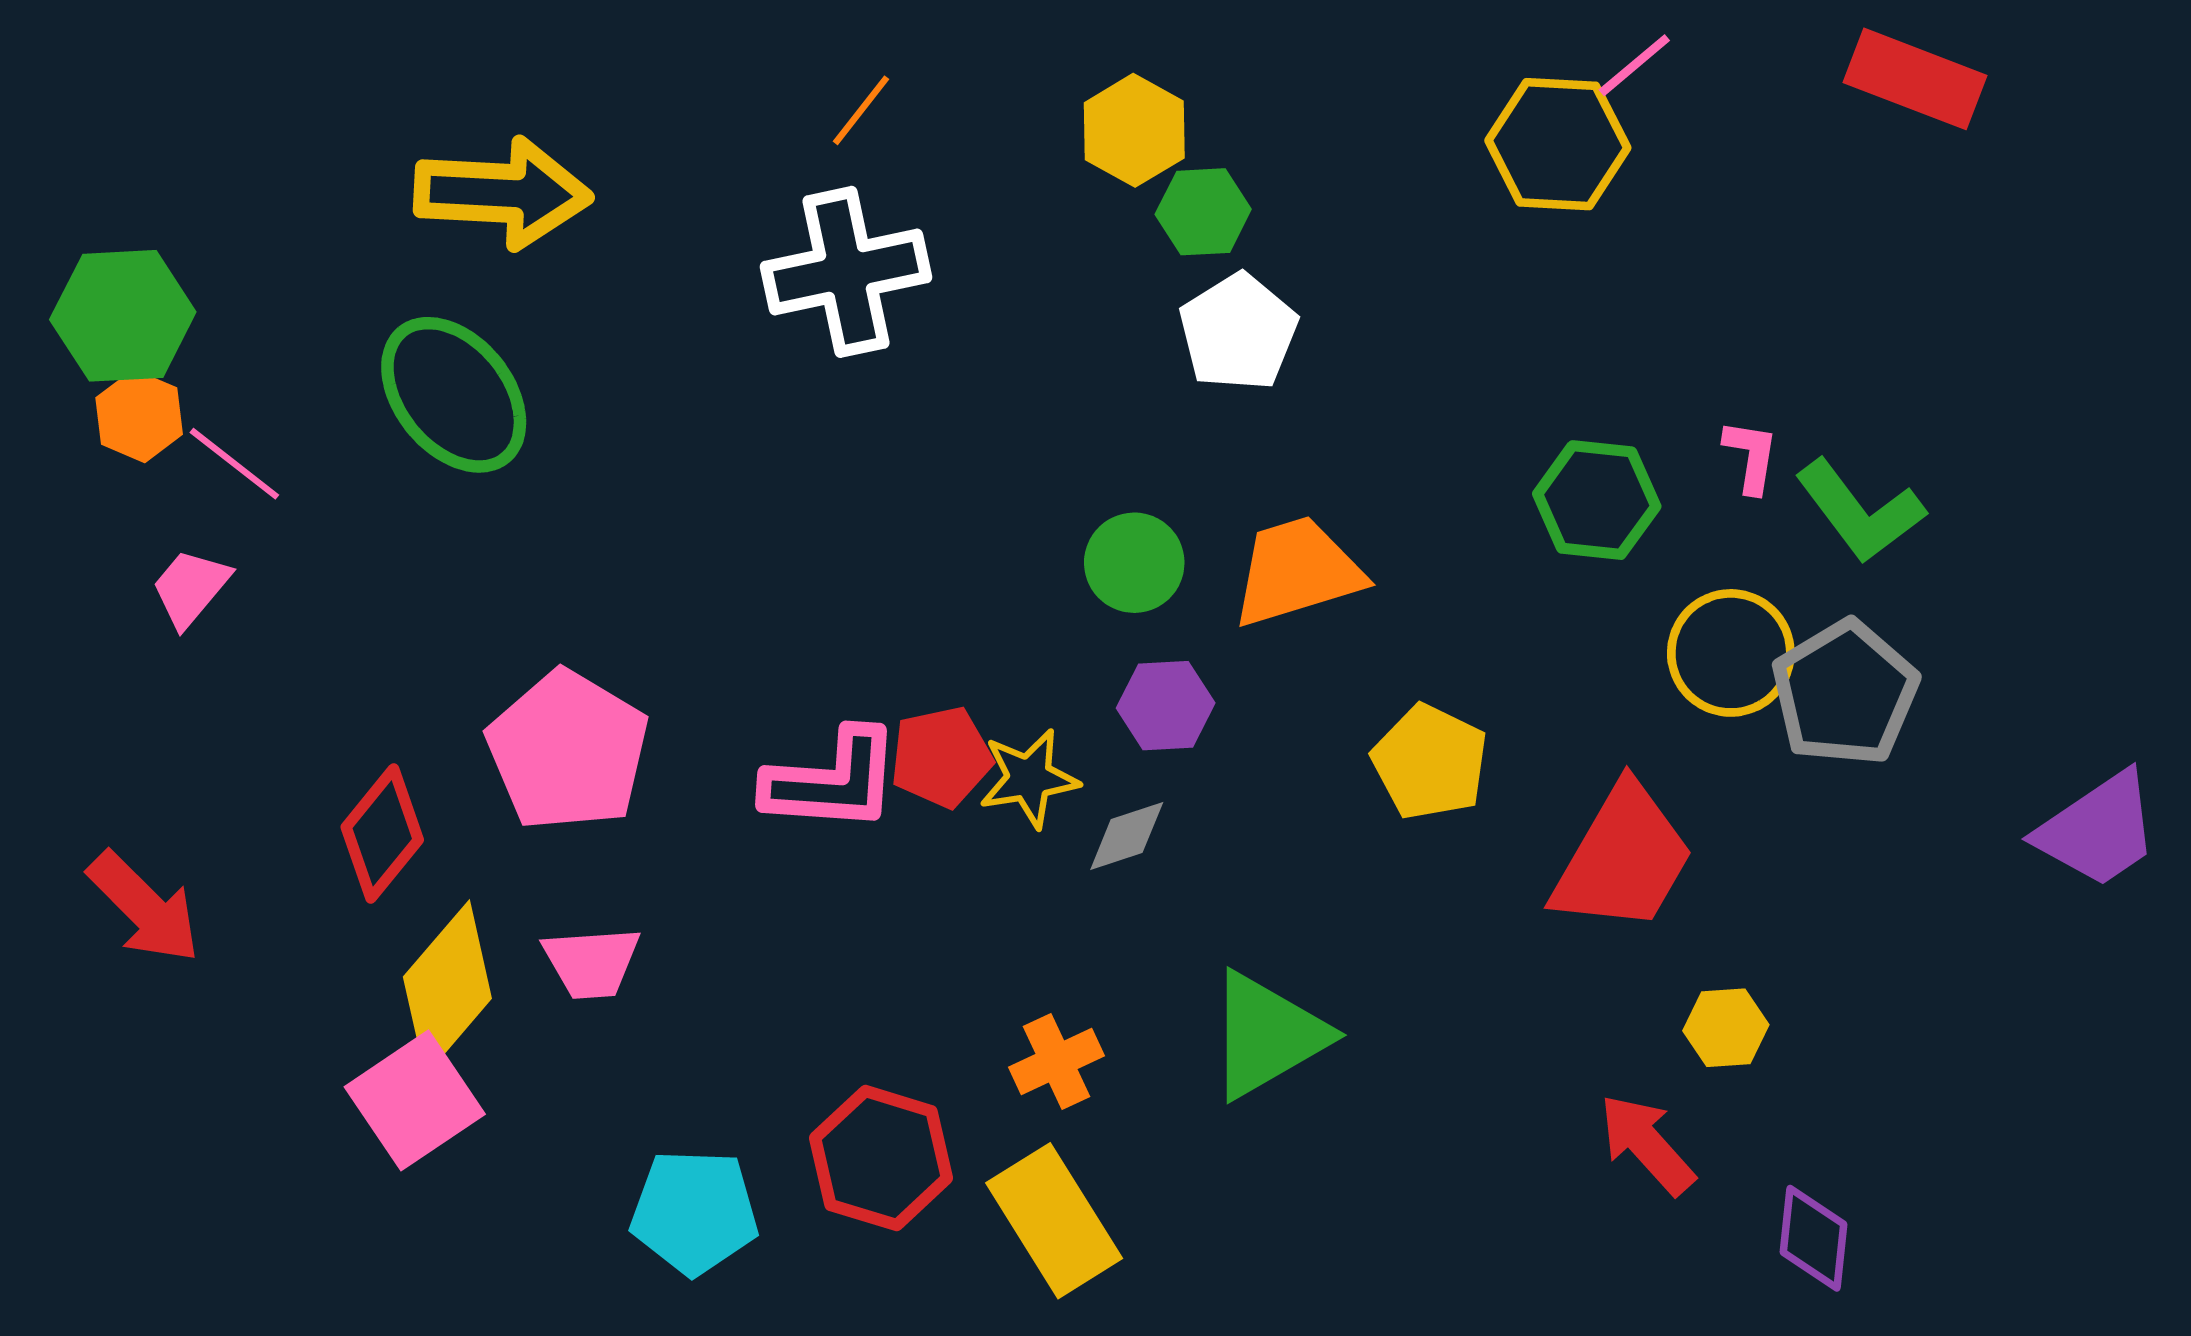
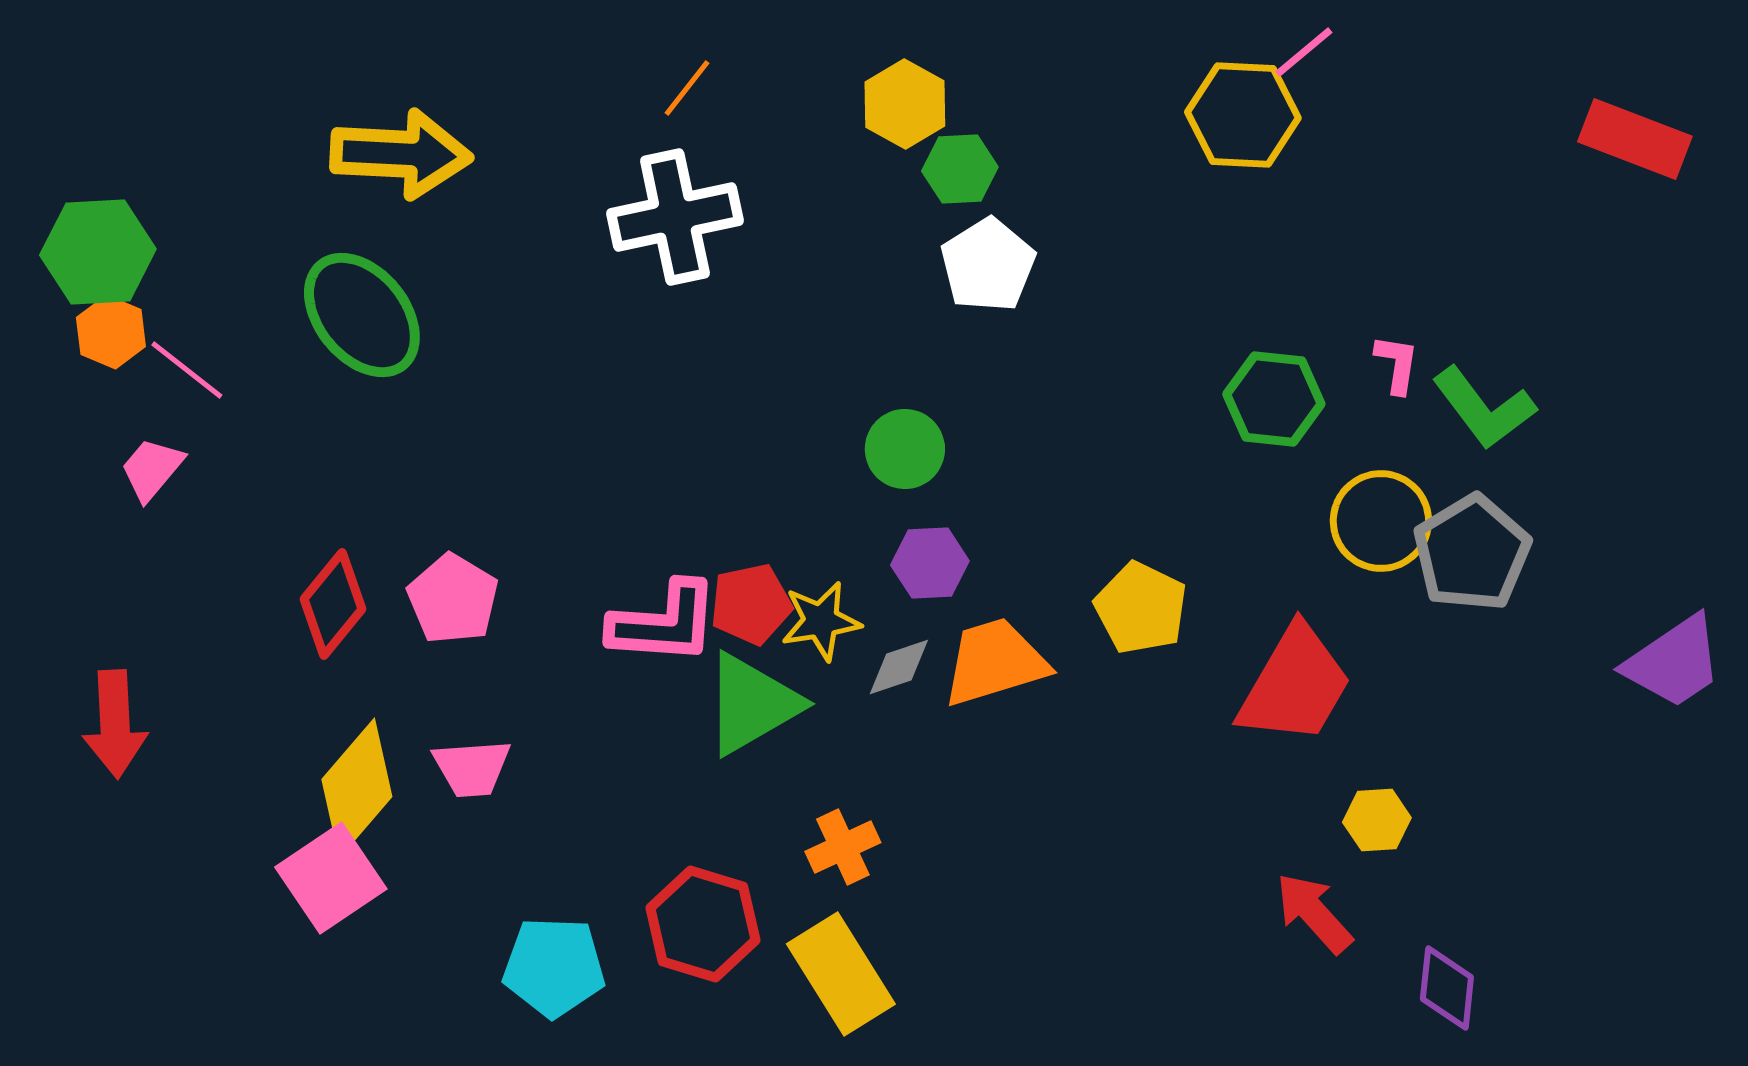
red rectangle: (1915, 79) -> (1635, 139), moved
orange trapezoid: (1297, 571) -> (995, 662), moved
pink pentagon: (568, 751) -> (453, 599), size x0.7
red diamond: (382, 833) -> (333, 604), moved
red arrow: (144, 907) -> (115, 724), turned 42
green triangle: (1267, 1035) -> (752, 704), moved

